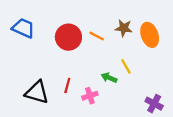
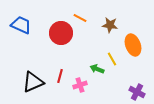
orange ellipse: (150, 35) -> (133, 45), moved
orange line: (97, 36) -> (80, 18), moved
black triangle: (37, 92) -> (33, 82), turned -40

